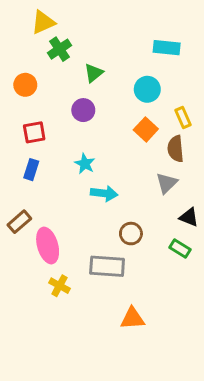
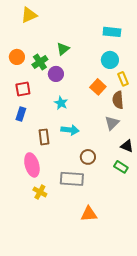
green cross: (60, 49) -> (40, 62), moved
cyan circle: (147, 89) -> (110, 60), moved
cyan star: (85, 164) -> (61, 103), moved
brown rectangle: (19, 222) -> (44, 137), moved, turned -56

